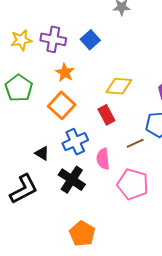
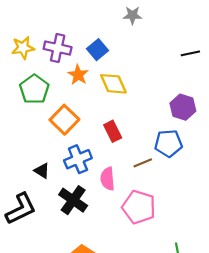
orange star: (65, 72) -> (78, 75), moved
yellow diamond: (119, 86) -> (113, 84), moved, turned 60
green pentagon: (19, 88) -> (34, 89), moved

